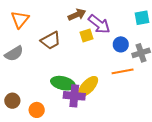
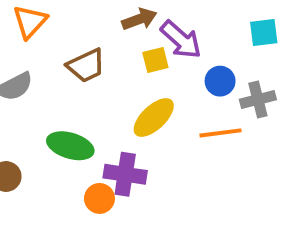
green ellipse: (63, 83) -> (70, 146), moved
yellow ellipse: (88, 86) -> (154, 118), moved
orange circle: (37, 110) -> (99, 198), moved

